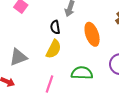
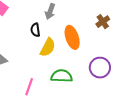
yellow semicircle: (54, 49) -> (48, 47), moved

